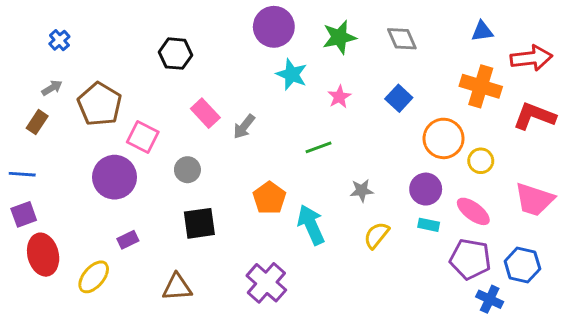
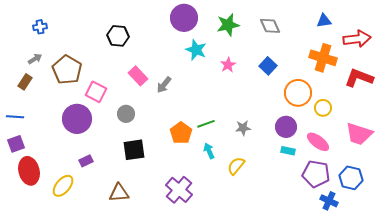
blue cross: (59, 40) -> (40, 27), turned 32
green line: (318, 147) -> (206, 124), moved
cyan arrow: (311, 225) -> (209, 151), size x0.6
yellow semicircle: (377, 235) -> (236, 166), moved

